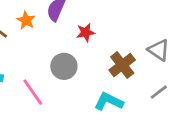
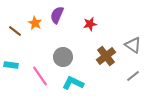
red star: (86, 32) -> (90, 24), moved
cyan L-shape: (109, 102) -> (73, 83), moved

